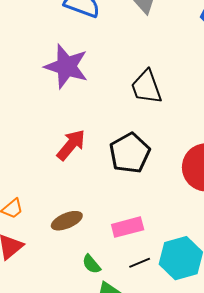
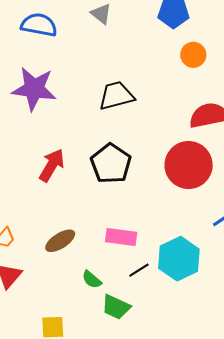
black trapezoid: (146, 87) -> (116, 96), turned 105
pink rectangle: (128, 227) -> (121, 237), turned 32

